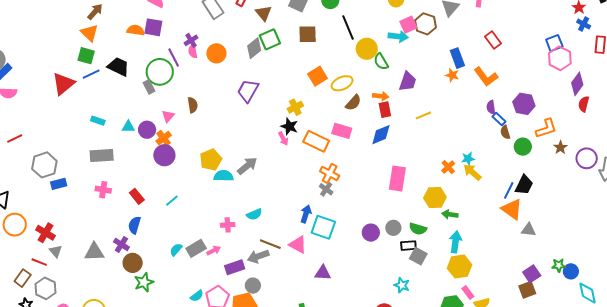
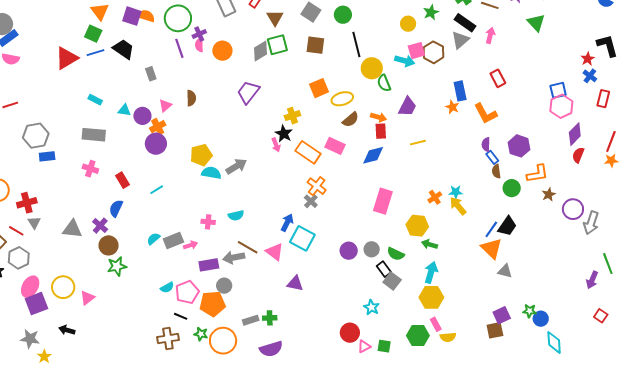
purple square: (153, 27) -> (132, 16), moved
green circle: (160, 72) -> (178, 18), moved
red cross: (45, 233) -> (27, 203), turned 36
black rectangle: (408, 246) -> (384, 269), turned 49

